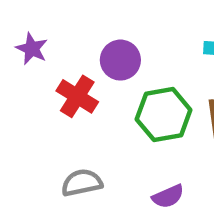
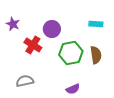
gray semicircle: (82, 183) -> (25, 81), moved

